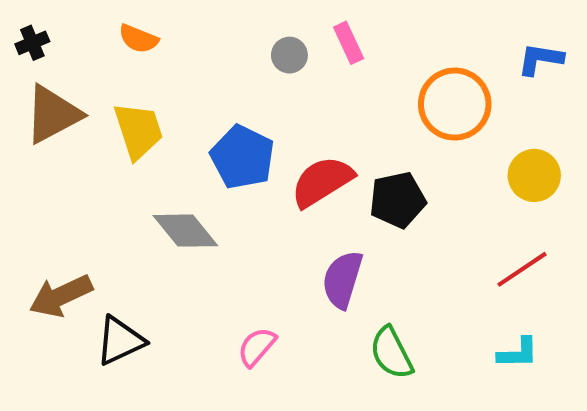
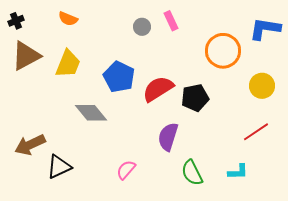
blue L-shape: (540, 59) -> (265, 29), size x1.4
yellow trapezoid: (138, 131) -> (68, 64), turned 40
cyan L-shape: (518, 353) -> (238, 172), moved

